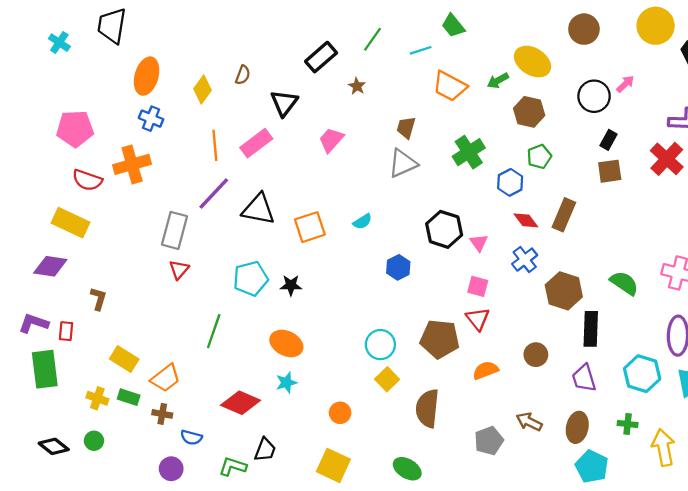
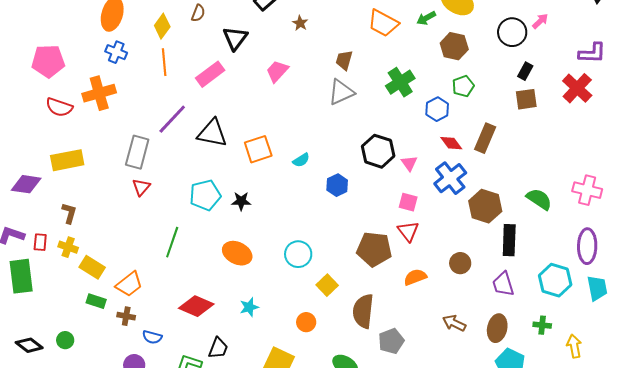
orange line: (215, 145) -> (164, 62), moved
cyan semicircle: (362, 222) -> (301, 160), moved
yellow rectangle: (70, 223) -> (67, 160), moved, turned -36
blue cross: (525, 260) -> (450, 178), size x1.4
cyan circle: (380, 345) -> (298, 254), moved
cyan star: (286, 383) -> (249, 307), moved
yellow cross: (97, 398) -> (68, 247), moved
orange circle: (340, 413) -> (306, 322), moved
gray pentagon: (489, 441) -> (391, 341), moved
yellow arrow: (663, 447) -> (574, 346), size x0.7

